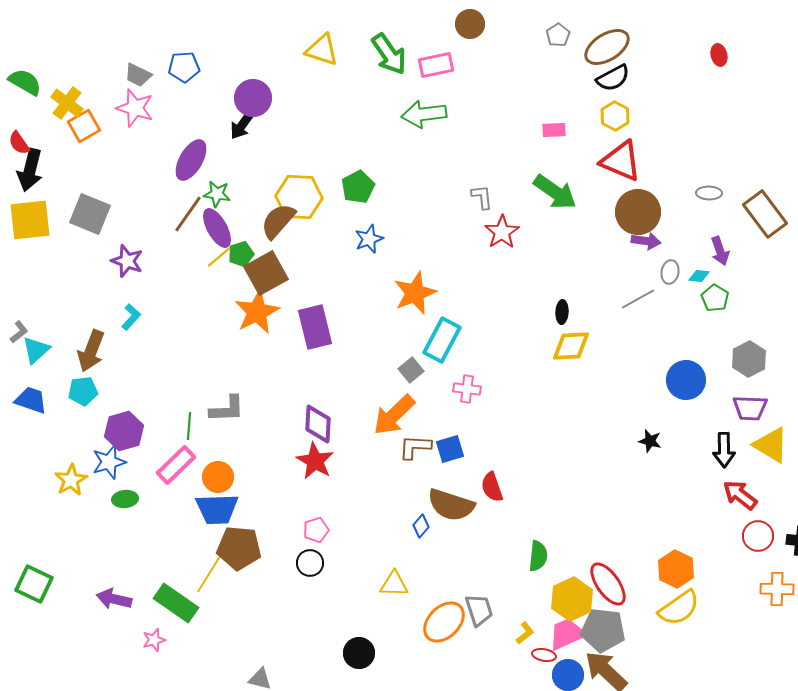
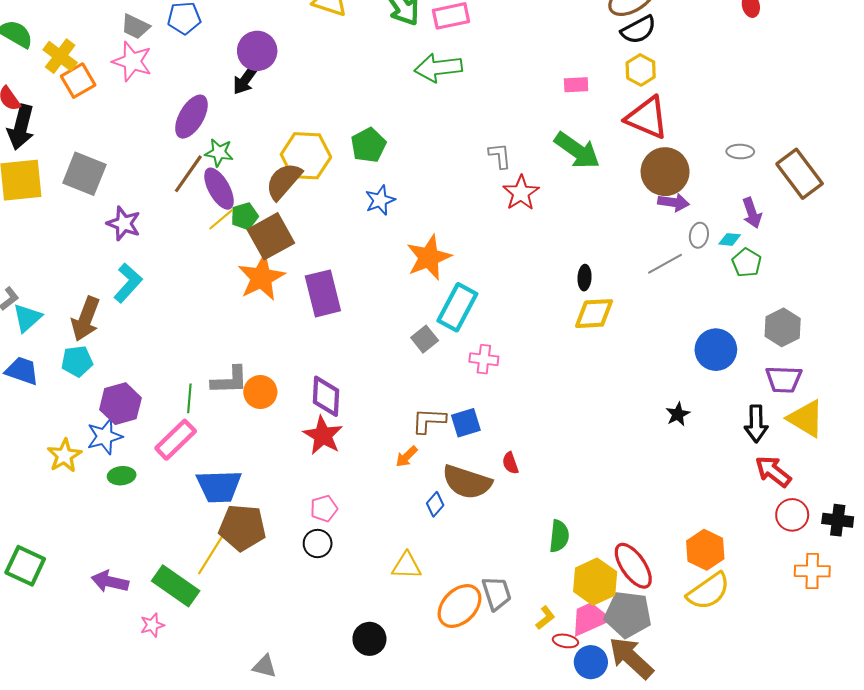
cyan L-shape: (131, 317) -> (128, 283), size x1.4
orange arrow: (394, 415) -> (407, 457), moved, size x0.5
black star: (650, 441) -> (678, 414), turned 30
orange circle: (218, 477) -> (260, 392), moved
red semicircle: (492, 487) -> (510, 463), size x0.7

